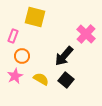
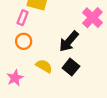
pink rectangle: (13, 36) -> (23, 18), moved
pink star: (15, 76) -> (15, 78), moved

